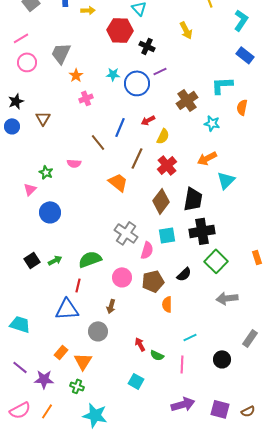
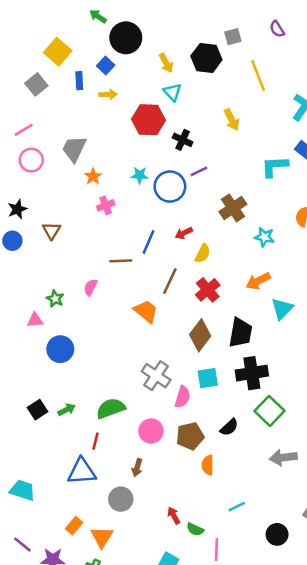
cyan L-shape: (222, 85) -> (275, 166), moved
brown line: (98, 142) -> (121, 261), turned -54
pink semicircle: (74, 163) -> (91, 287), turned 112
pink triangle: (30, 189) -> (35, 320), turned 40
pink line: (182, 364) -> (217, 550), moved

